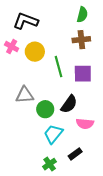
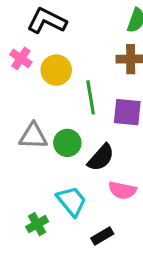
green circle: (45, 109) -> (67, 143), moved
cyan trapezoid: (53, 134) -> (71, 201), turned 95
green cross: (50, 164) -> (37, 224), moved

